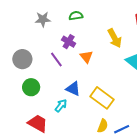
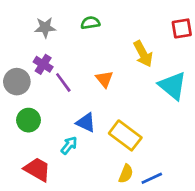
purple cross: (69, 42) -> (43, 64), moved

